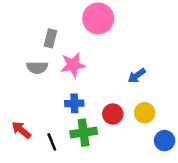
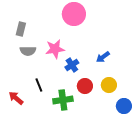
gray rectangle: (50, 38) -> (21, 29), moved
blue cross: (74, 103) -> (72, 65), moved, turned -32
black line: (52, 142) -> (39, 85), moved

